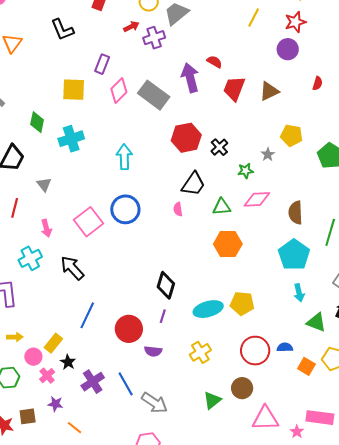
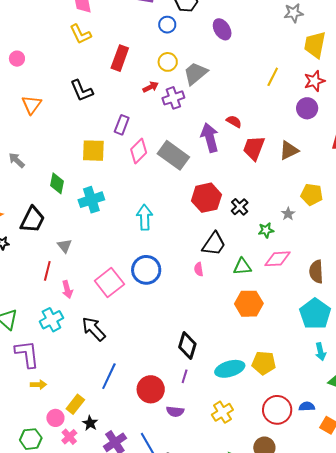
red line: (15, 208) -> (47, 271), moved
yellow arrow: (15, 337) -> (38, 385), moved

